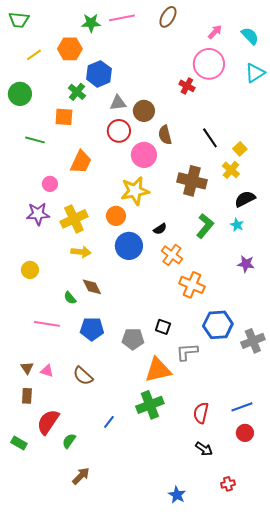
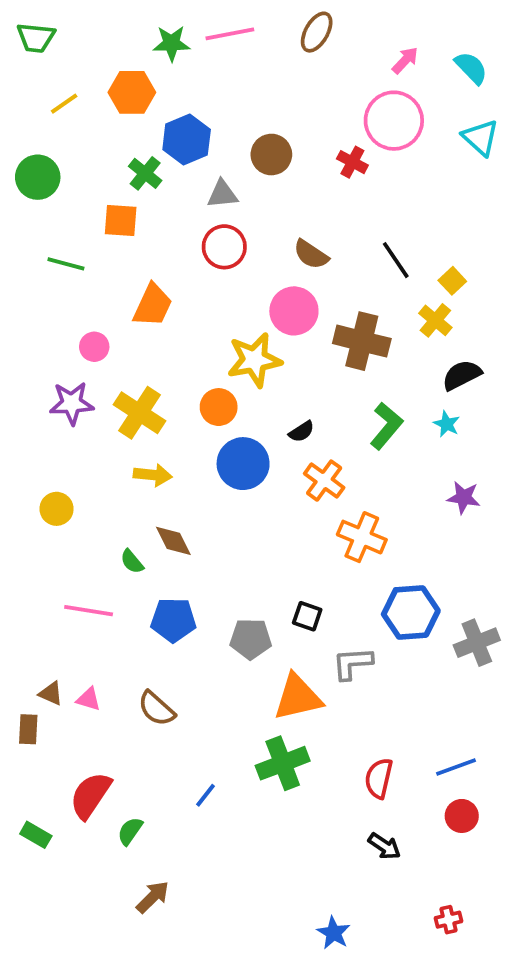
cyan triangle: (255, 73) -> (481, 138), turned -45
brown circle: (144, 111) -> (271, 155), moved
brown semicircle: (165, 135) -> (311, 254), turned -42
pink circle: (144, 155) -> (294, 311), moved
yellow cross: (74, 219) -> (139, 413), turned -32
brown triangle: (27, 368) -> (51, 693), turned -32
brown rectangle: (27, 396) -> (28, 729), moved
red cross: (228, 484) -> (449, 920), moved

